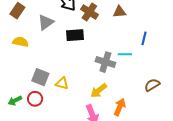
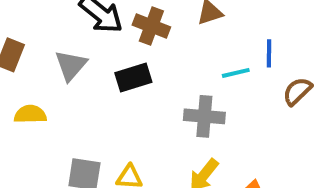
cyan line: (125, 54) -> (236, 73), moved
brown semicircle: (152, 85) -> (297, 91), moved

